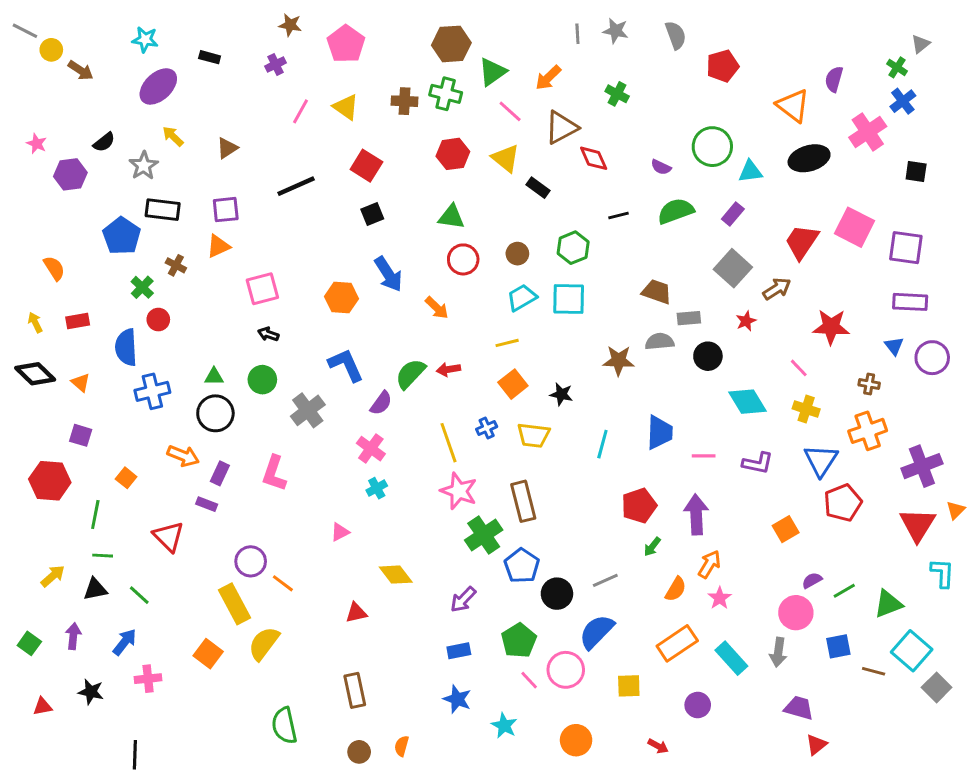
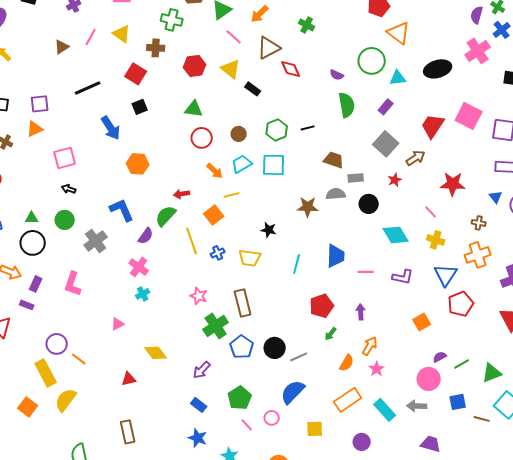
purple semicircle: (834, 79) -> (477, 15), moved
green cross: (446, 94) -> (172, 20), moved
brown cross: (405, 101) -> (156, 48), moved
orange triangle: (793, 106) -> (399, 33), moved
brown triangle: (227, 148) -> (62, 47), moved
green semicircle: (676, 211) -> (347, 105), turned 100
black line: (619, 215) -> (308, 128), moved
blue arrow: (388, 274) -> (111, 128), moved
orange hexagon: (342, 298) -> (138, 164), moved
orange arrow: (437, 308) -> (215, 171), moved
red arrow: (448, 369) -> (182, 194), moved
orange square: (513, 384) -> (214, 215), moved
yellow line: (448, 443) -> (192, 241), moved
pink star: (459, 491) -> (199, 296), size x0.7
purple arrow: (696, 514) -> (361, 312), size x0.6
black circle: (557, 594) -> (275, 348), moved
blue rectangle: (459, 651) -> (199, 405), turned 49
gray arrow: (778, 652) -> (417, 406), turned 84
pink circle: (566, 670) -> (272, 418), size x0.6

